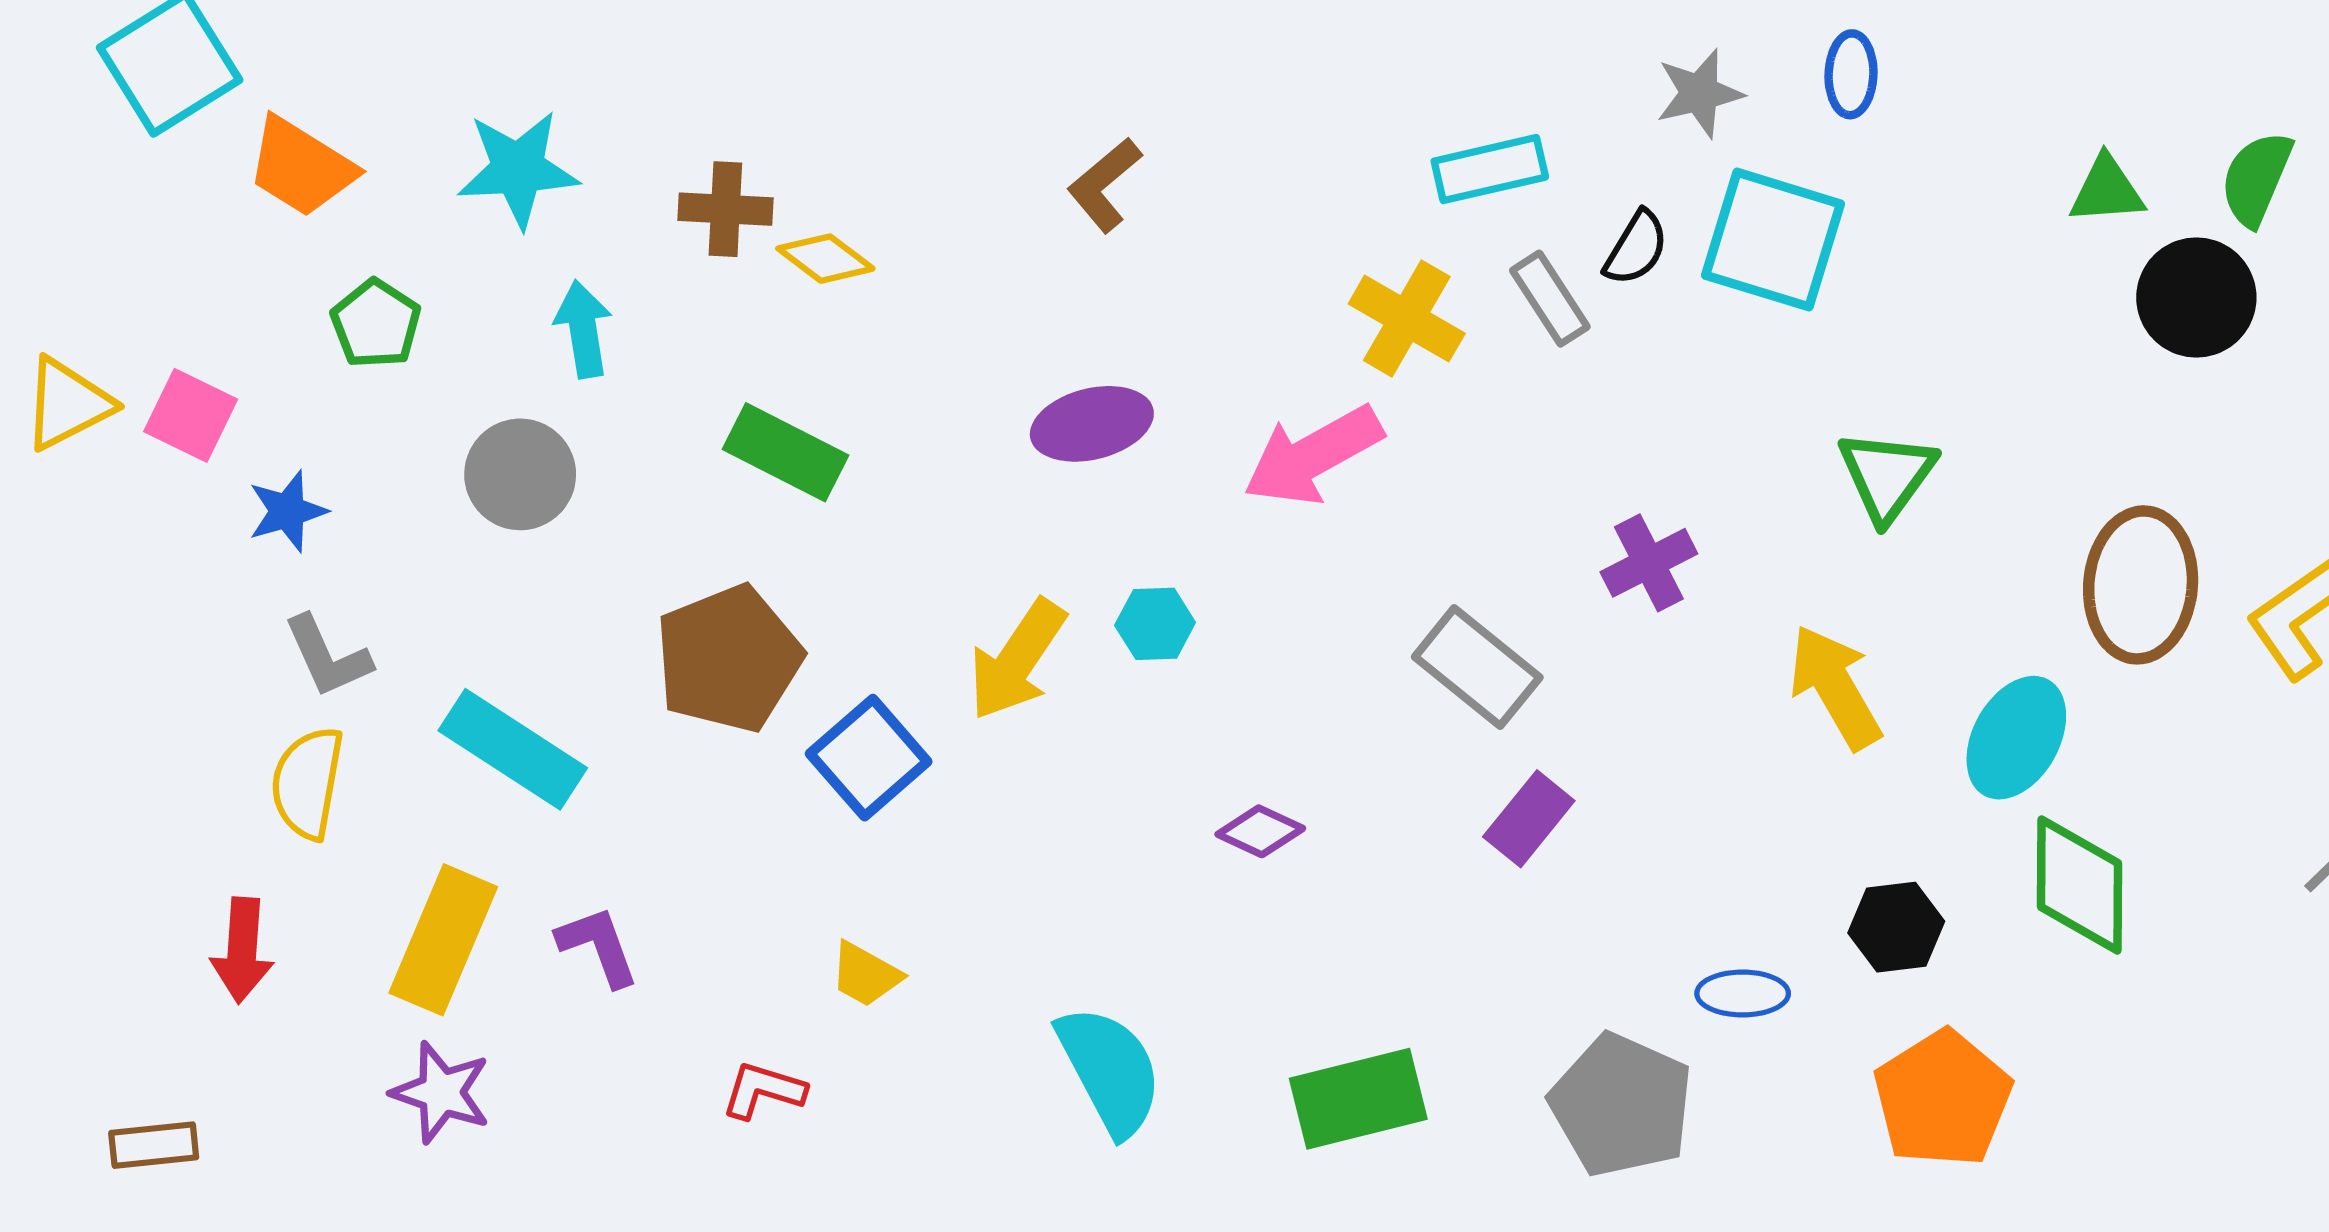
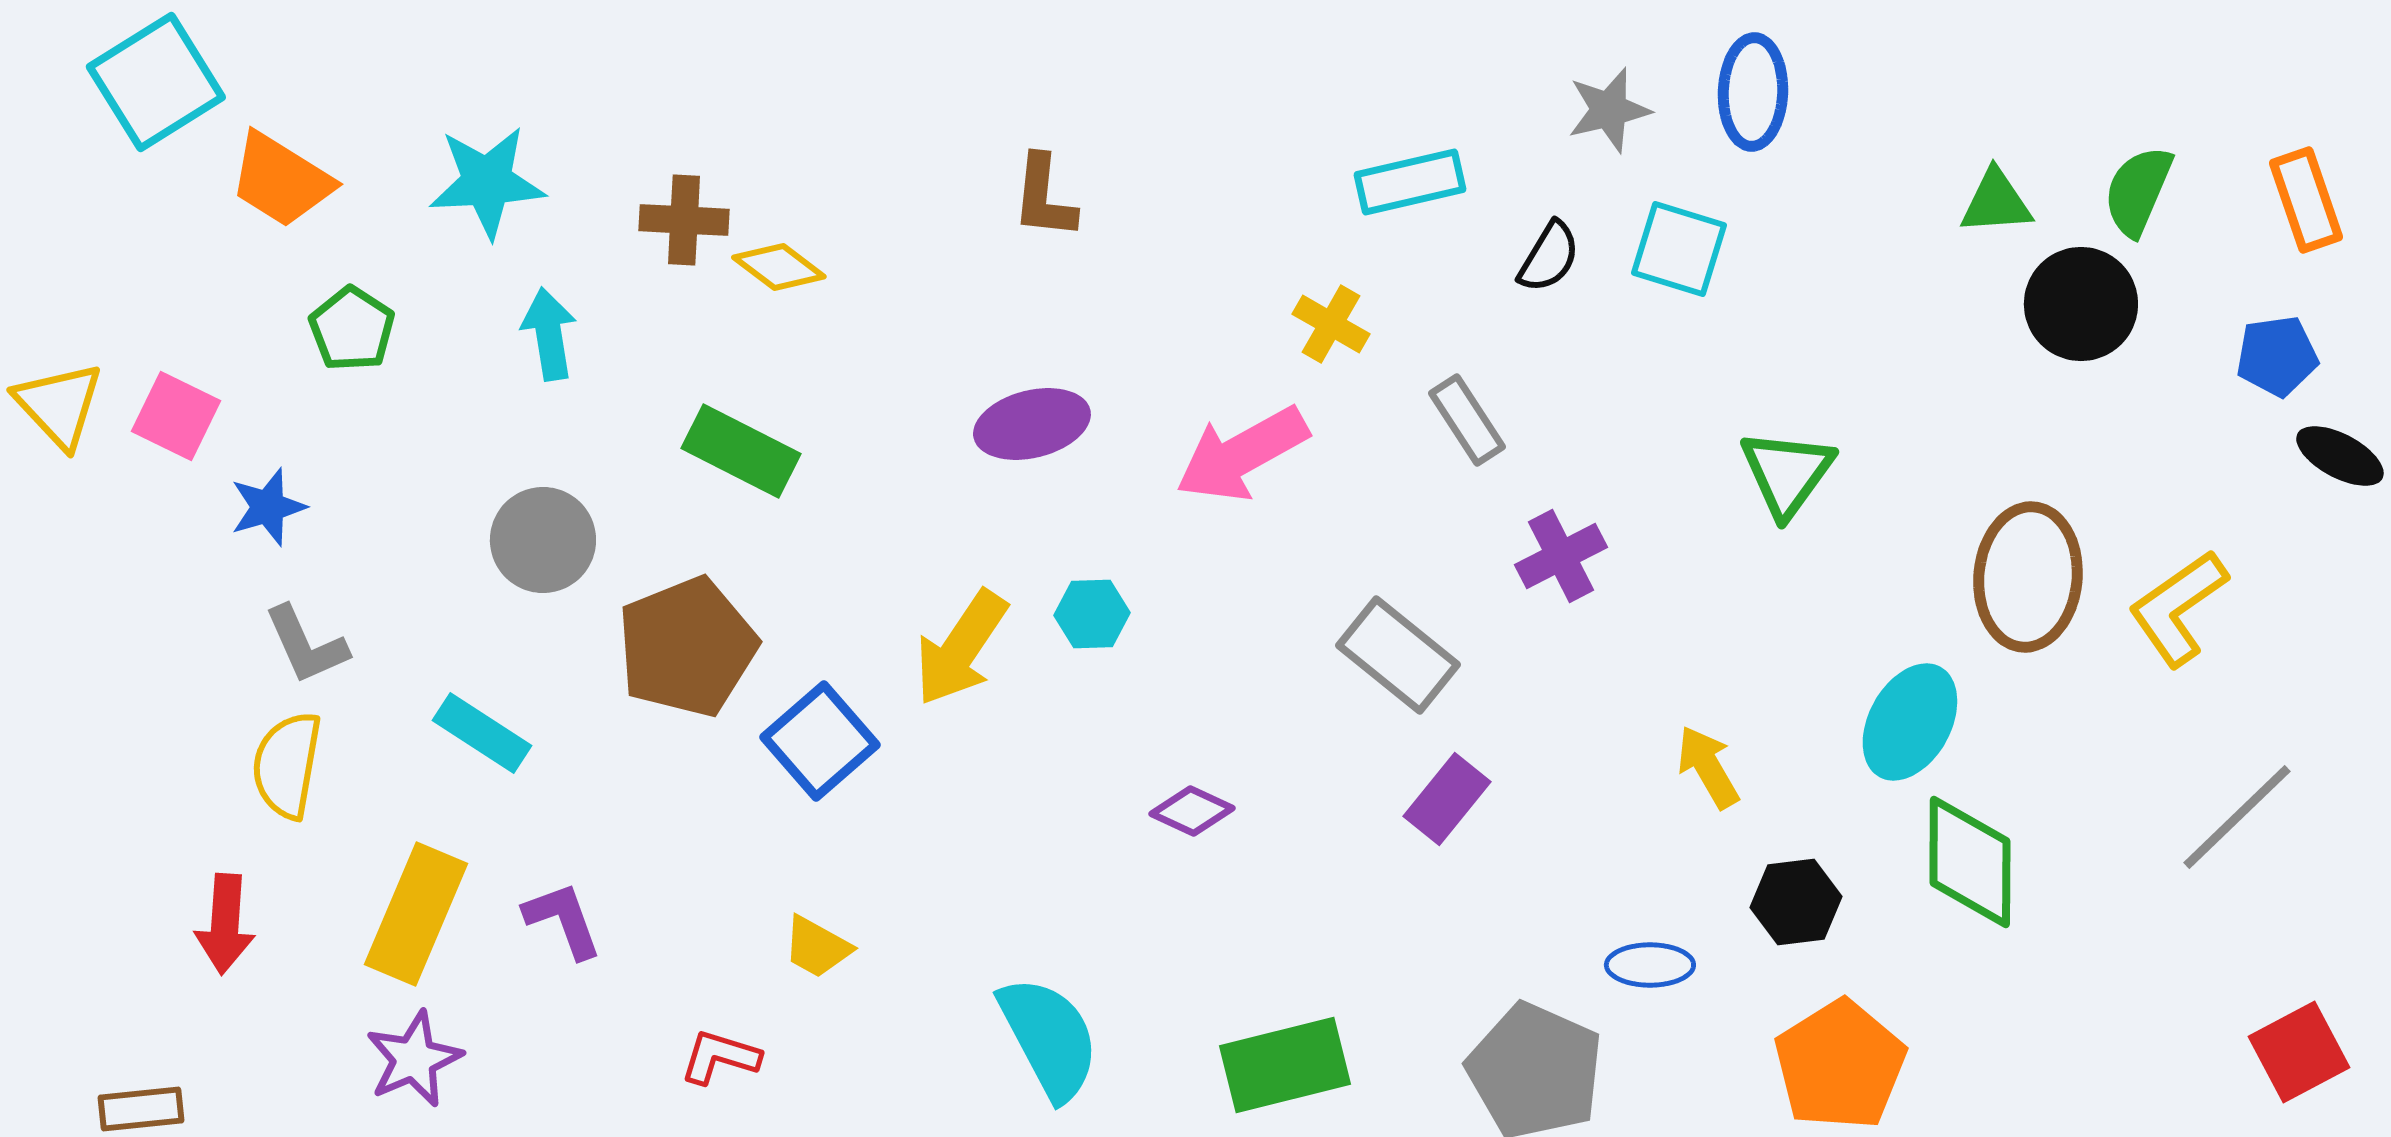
blue ellipse: (1851, 74) -> (1753, 92), size x1.4
brown L-shape: (1104, 185) -> (1044, 197), turned -44
cyan square: (1773, 240) -> (1679, 249), size x0.7
gray rectangle: (1550, 299) -> (1467, 420), moved
yellow cross: (1407, 319) -> (1331, 324), size x0.7
yellow triangle: (67, 404) -> (59, 405), turned -46
gray circle: (520, 474) -> (543, 540), moved
yellow arrow: (1835, 687) -> (1708, 767), moved, size x0.7
cyan rectangle: (513, 749) -> (482, 733), size x0.7
purple star: (441, 1092) -> (414, 1059), turned 30

